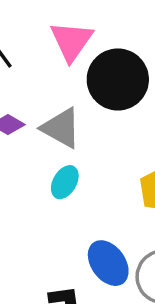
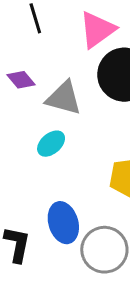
gray triangle: (61, 128) -> (64, 98), turned -33

